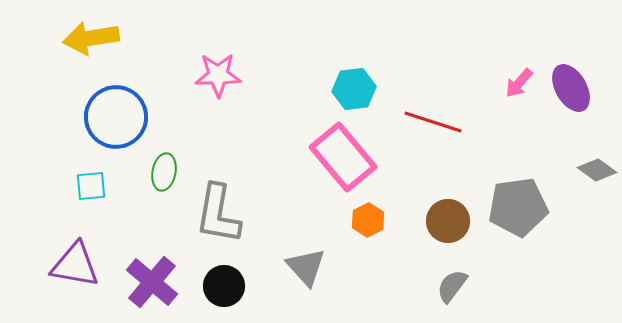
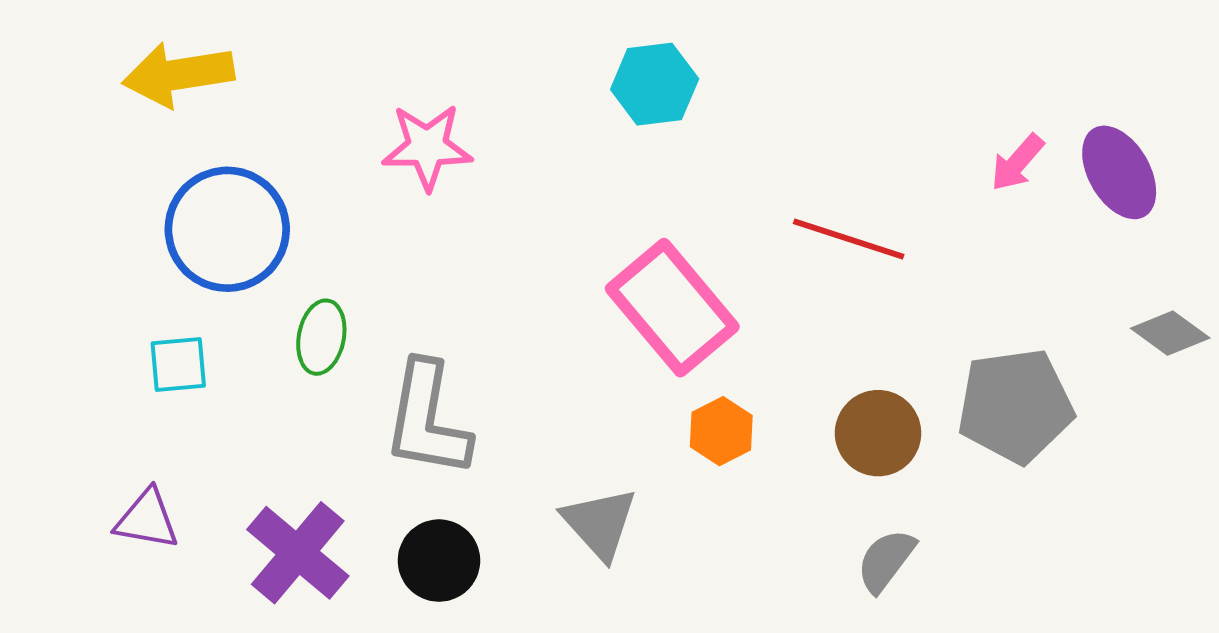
cyan hexagon: (354, 89) -> (655, 84), moved
purple triangle: (75, 265) -> (147, 519), size x0.7

